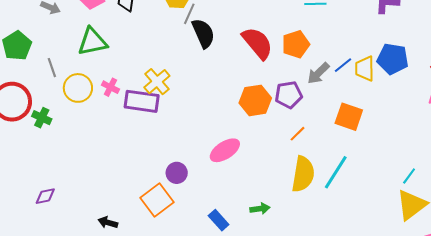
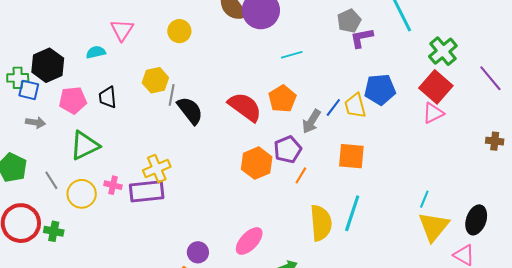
yellow cross: (157, 82) -> (157, 168), turned 32
orange line: (297, 134) -> (301, 175), moved
pink ellipse: (225, 150) -> (249, 241), moved

